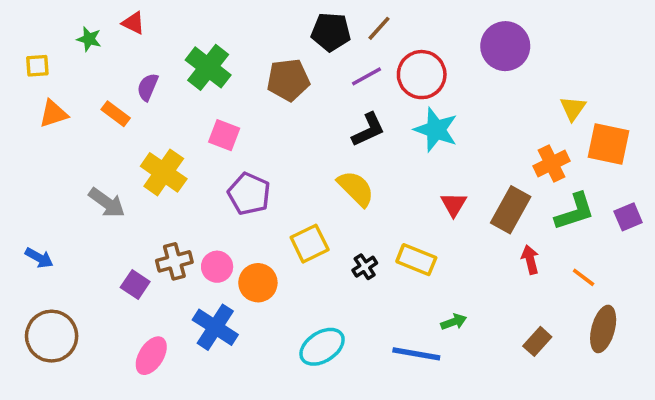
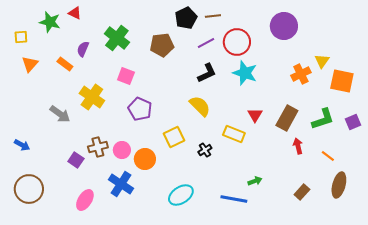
brown line: (379, 28) -> (213, 16), turned 42
black pentagon: (331, 32) -> (186, 18), turned -30
green star: (89, 39) -> (50, 22), size x1.5
orange triangle: (53, 114) -> (30, 64), turned -30
orange cross: (552, 164) -> (301, 74), moved
yellow rectangle: (416, 260) -> (234, 134), moved

